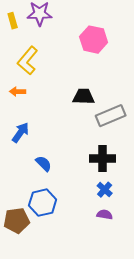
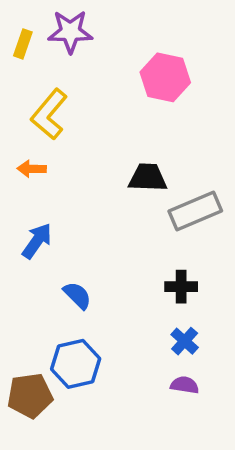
yellow rectangle: (13, 21) -> (23, 44), turned 35
black cross: (103, 159) -> (181, 287), size x0.7

